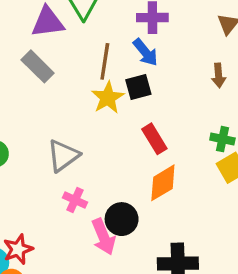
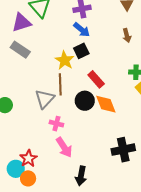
brown line: (105, 61) -> (60, 84), moved
orange diamond: (163, 183) -> (106, 104), turned -70
black circle: (122, 219) -> (85, 101), moved
pink arrow: (104, 237) -> (64, 147), moved

